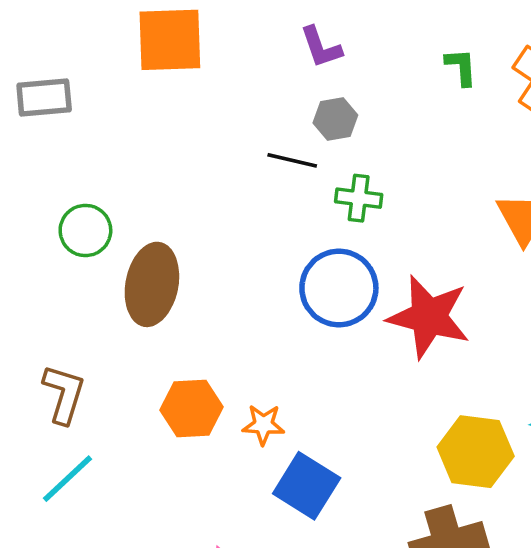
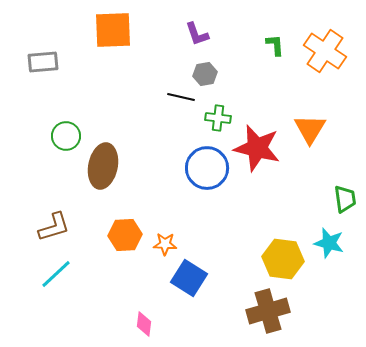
red star: (429, 317) -> (257, 148), moved
brown L-shape: (64, 394) -> (54, 227), turned 56

